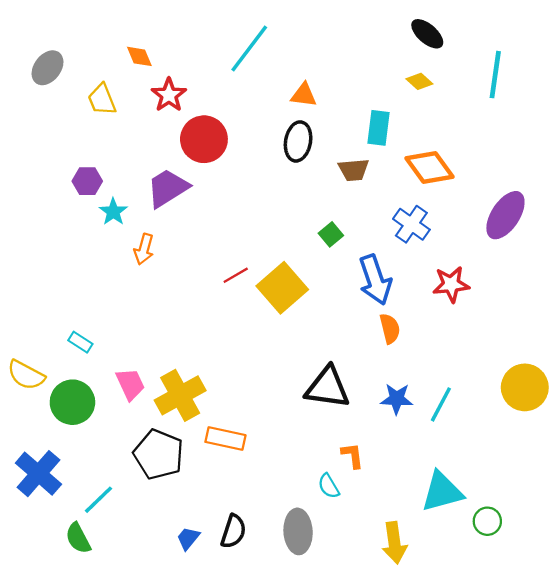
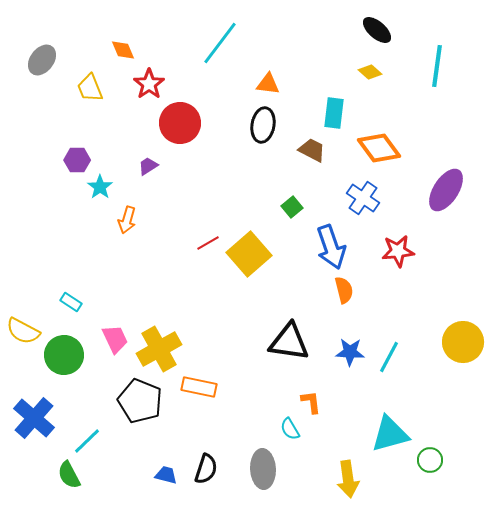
brown trapezoid: (354, 170) -> (312, 150), turned -148
purple trapezoid: (168, 188) -> (148, 166), size x0.5
blue trapezoid: (188, 538) -> (166, 475), turned 65

